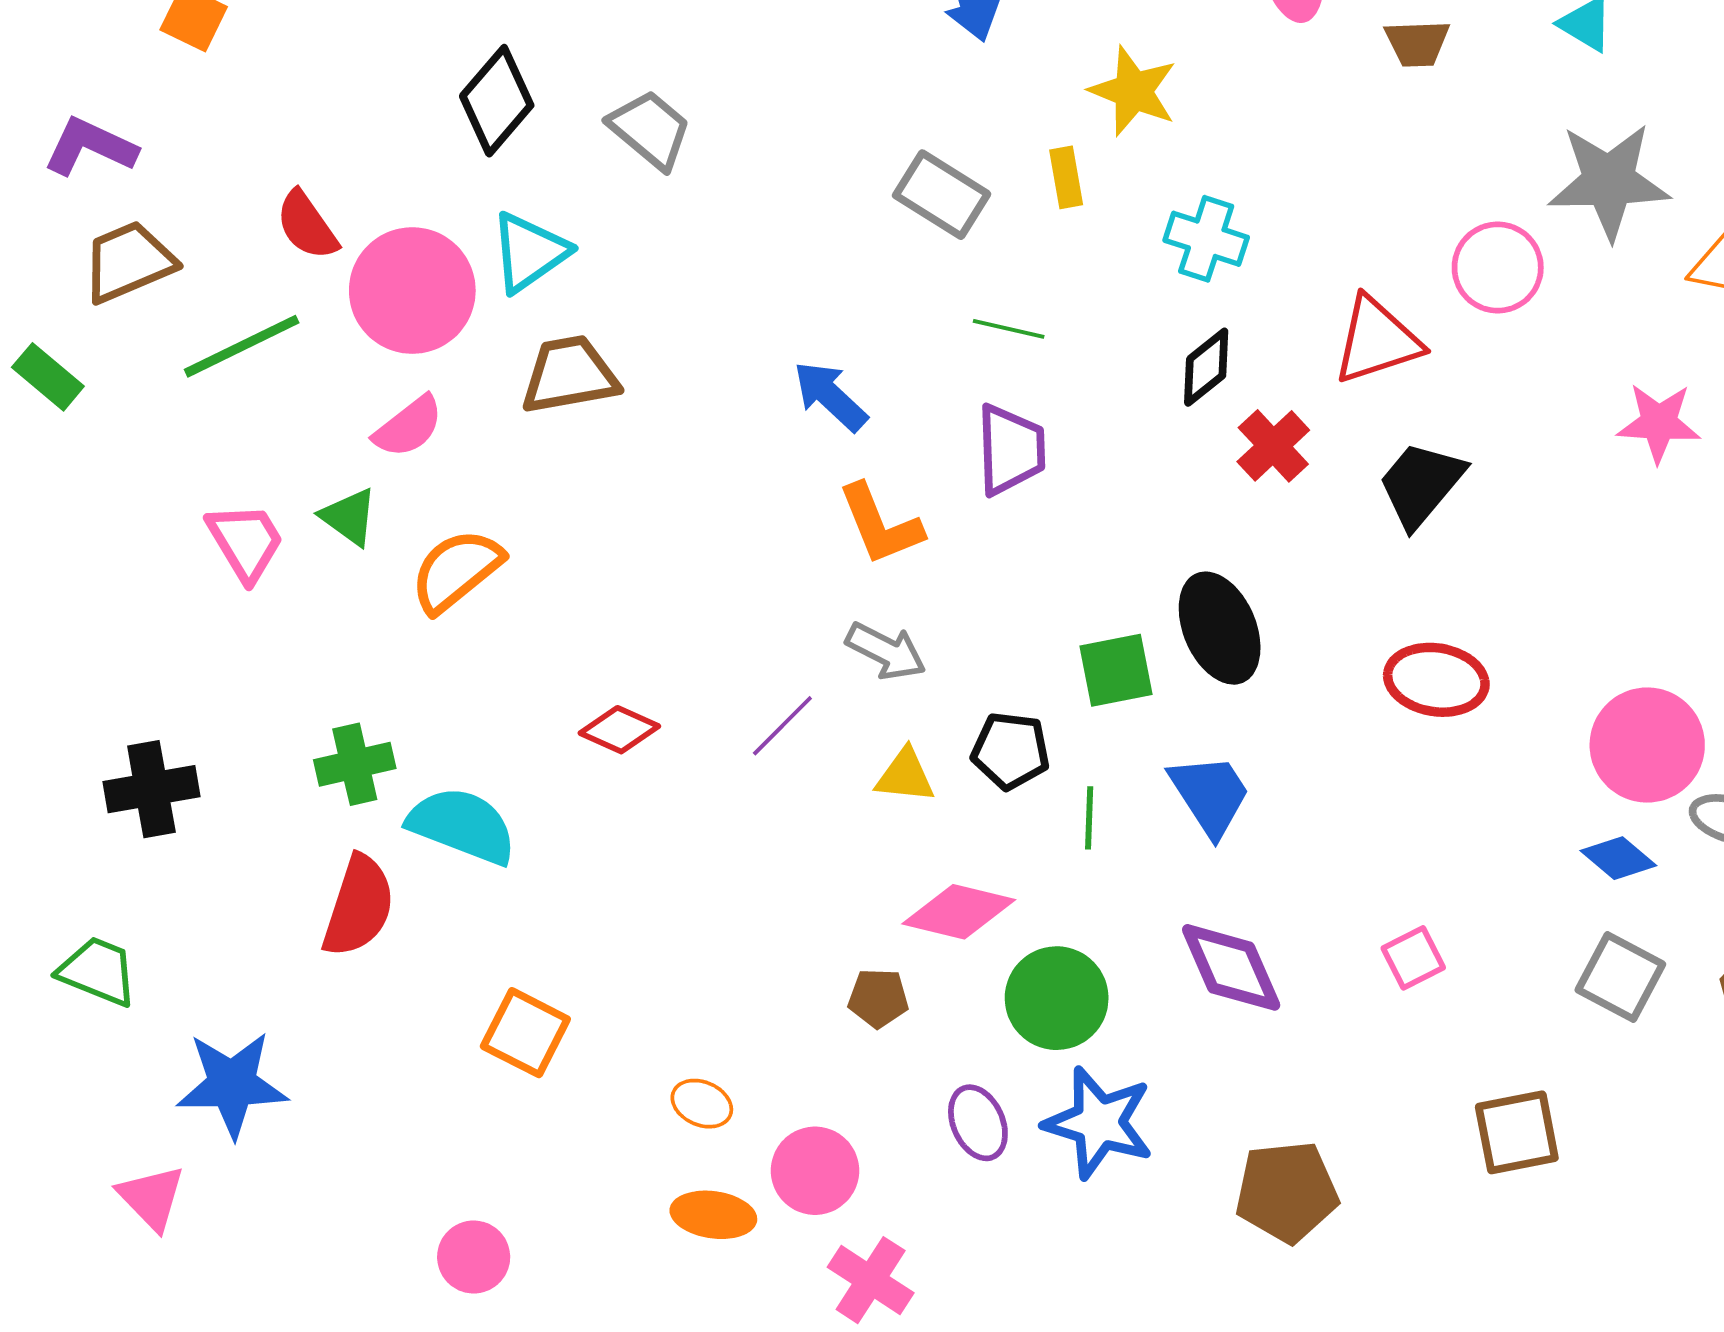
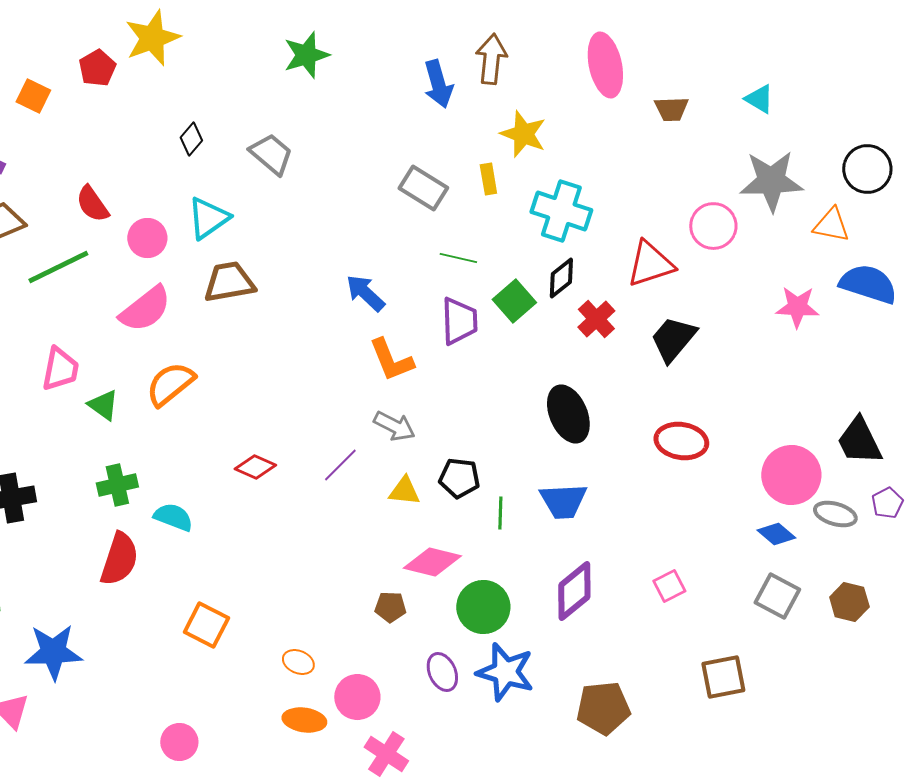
black diamond: (497, 101) -> (191, 139), size x0.6
cyan cross: (1206, 239) -> (561, 211), size x1.4
pink circle: (412, 291) -> (147, 238), size x0.6
pink semicircle: (408, 427) -> (145, 309), size x1.4
green triangle: (349, 517) -> (103, 405), moved
pink trapezoid: (245, 542) -> (60, 369), turned 42
green square: (1116, 670) -> (514, 301), moved, turned -30
blue trapezoid: (1210, 795) -> (563, 501), turned 120
cyan semicircle: (462, 826) -> (173, 517), size x0.7
purple diamond: (1231, 967) -> (574, 591), turned 74

